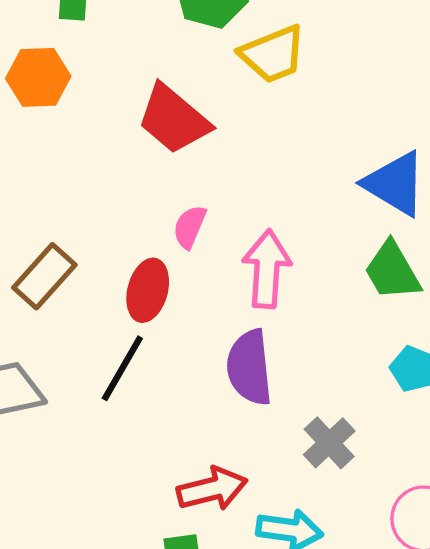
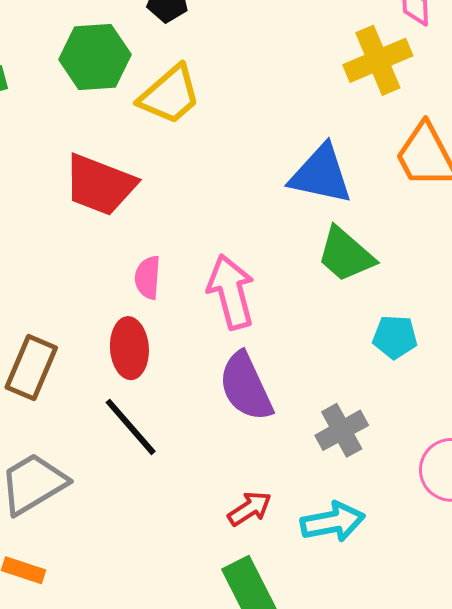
black line: (122, 368) -> (131, 427), turned -52
gray cross: (329, 443) -> (342, 430), turned 33
red arrow: (212, 489) -> (250, 508), size x0.7

